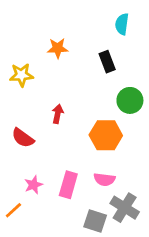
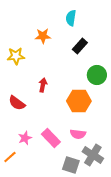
cyan semicircle: (122, 24) -> (71, 18), moved
black rectangle: (107, 62) -> (80, 46), turned 63
pink rectangle: (68, 185) -> (51, 138), turned -60

